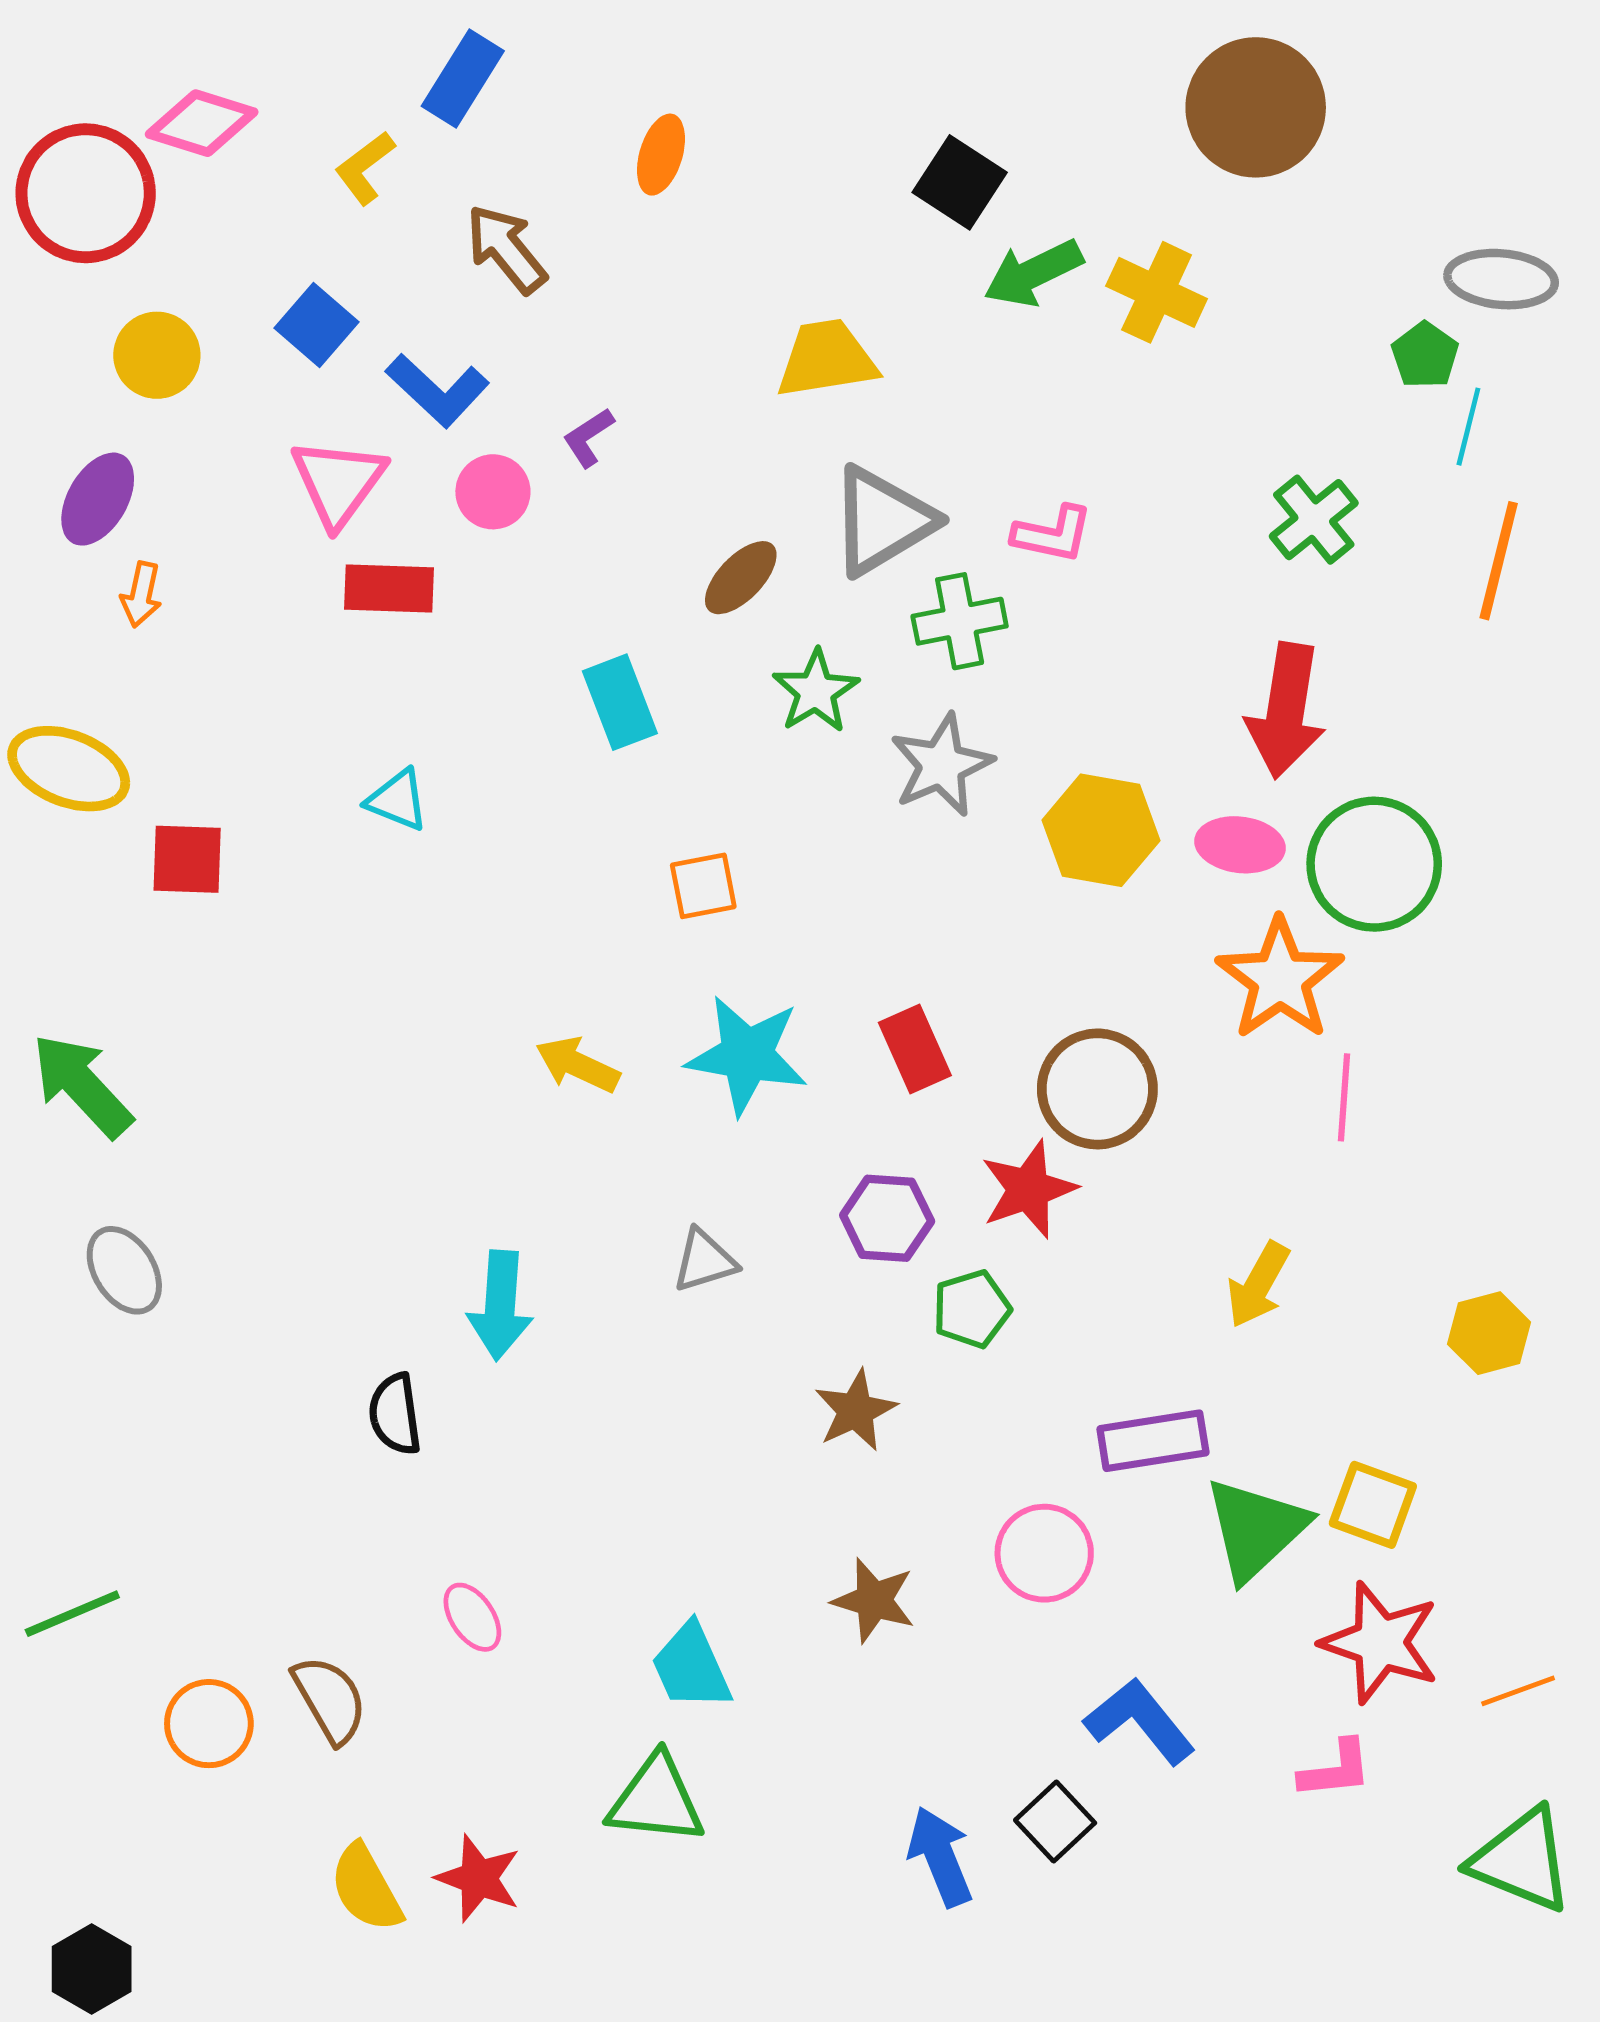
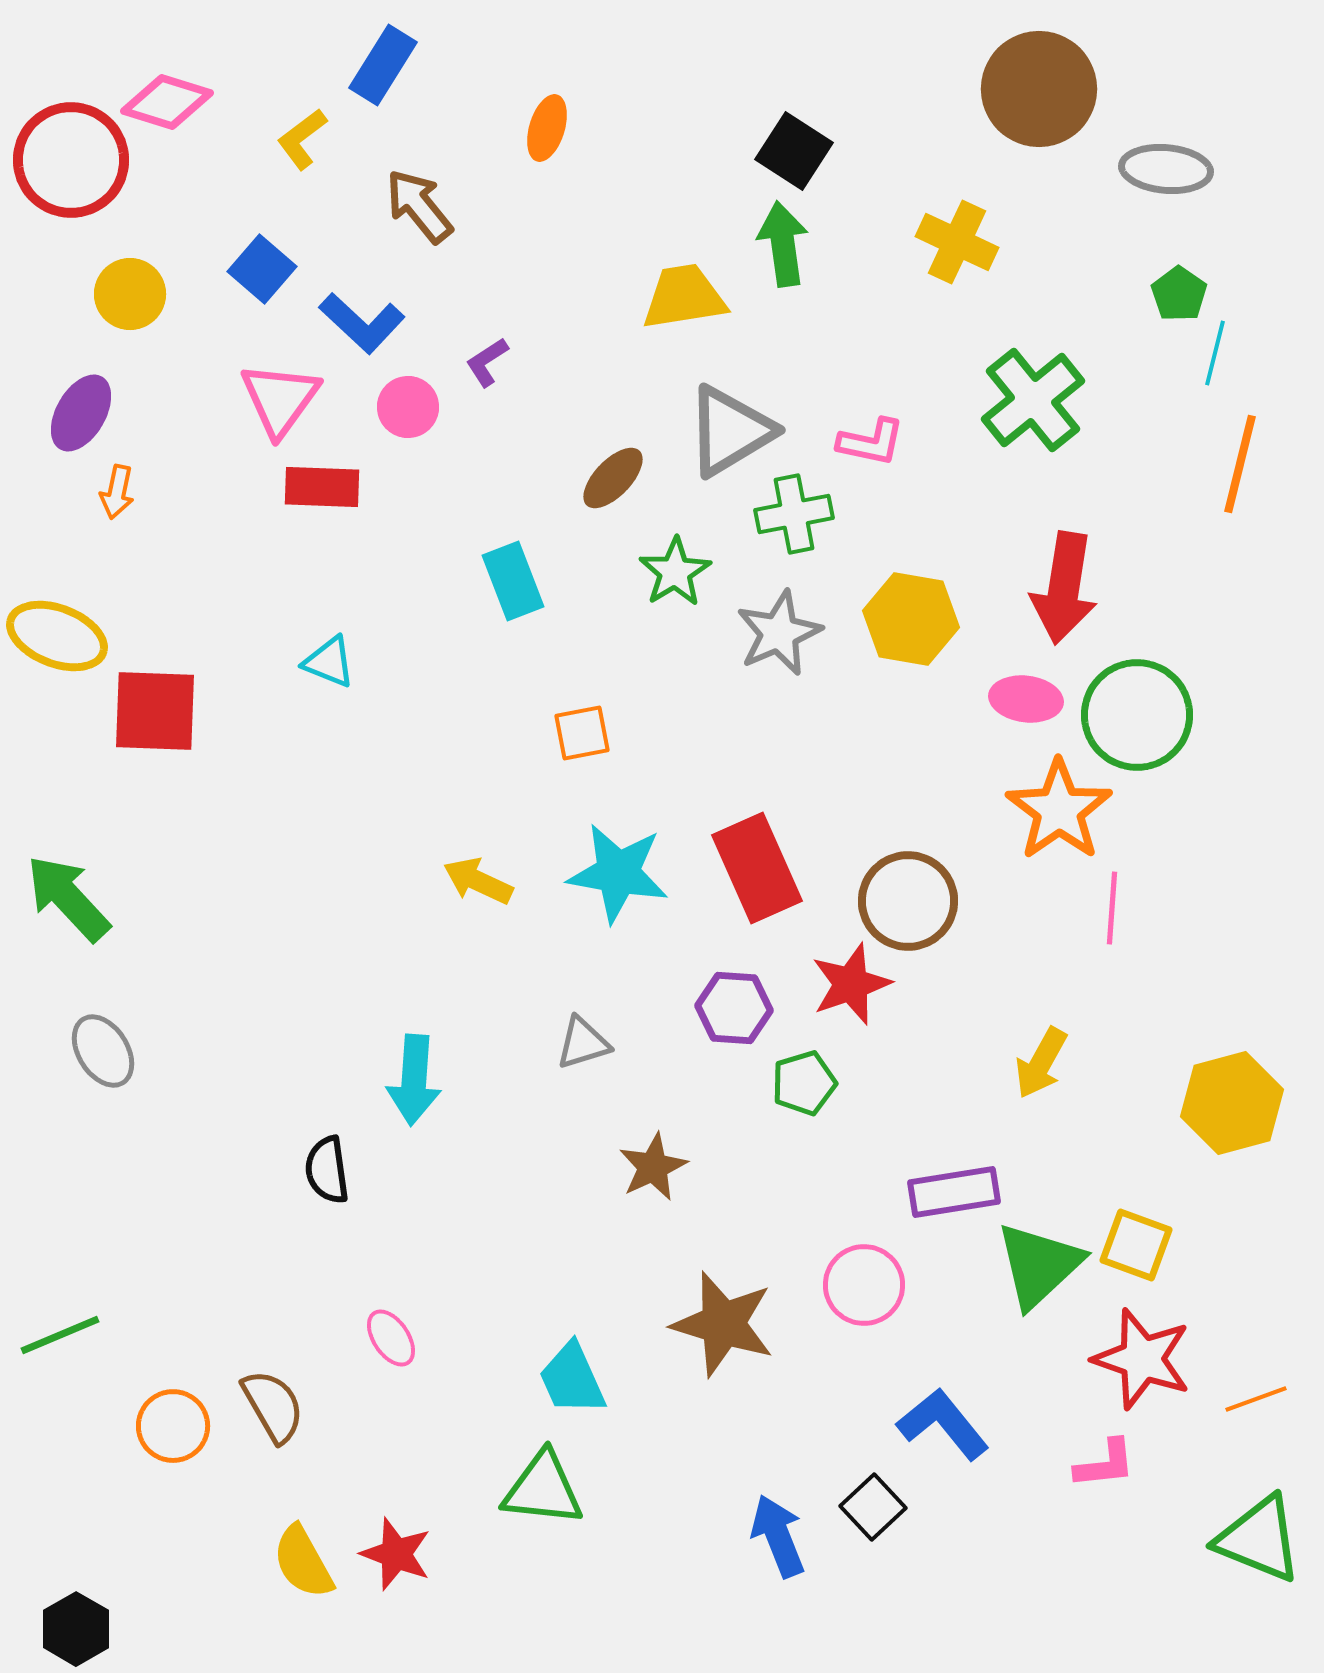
green arrow: (1033, 273) -> (783, 244), moved, turned 108
gray ellipse: (1501, 279) -> (1166, 169), moved
green cross: (1314, 520) -> (1033, 400), moved, size x1.4
yellow hexagon: (1101, 830) -> (911, 619), moved
red square: (187, 859) -> (155, 711), size x1.4
red rectangle: (915, 1049) -> (757, 868), size x1.5
yellow hexagon: (1489, 1333) -> (1232, 1103), size x1.5
brown star: (856, 1411) -> (653, 1167), moved
brown star: (874, 1600) -> (723, 1324), size x1.5

